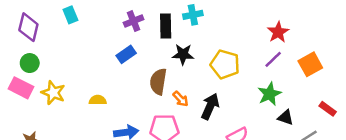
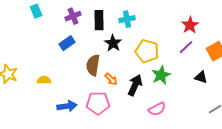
cyan rectangle: (70, 15) -> (36, 11), moved
cyan cross: (193, 15) -> (127, 19), moved
black star: (183, 54) -> (113, 43), turned 30
green star: (269, 94) -> (161, 75), moved
black triangle: (286, 117) -> (201, 77), moved

